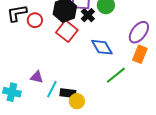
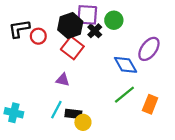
blue diamond: (102, 47) -> (126, 65), moved
orange rectangle: (140, 54) -> (150, 104), moved
purple triangle: (37, 77) -> (63, 80), moved

